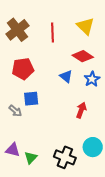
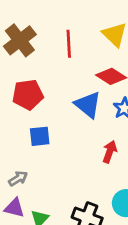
blue triangle: (66, 76) -> (88, 105), size x1.5
gray arrow: (15, 111) -> (18, 178), moved, turned -72

